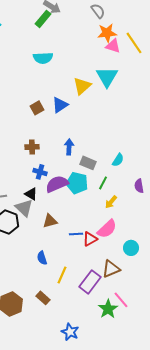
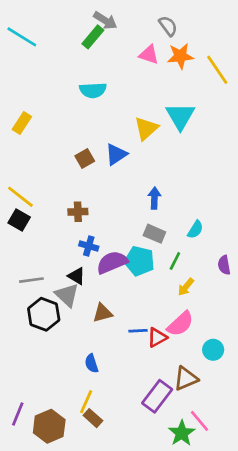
pink triangle: (113, 46) -> (149, 55), moved
blue arrow: (69, 147) -> (154, 198), moved
yellow line: (62, 275) -> (86, 402), moved

